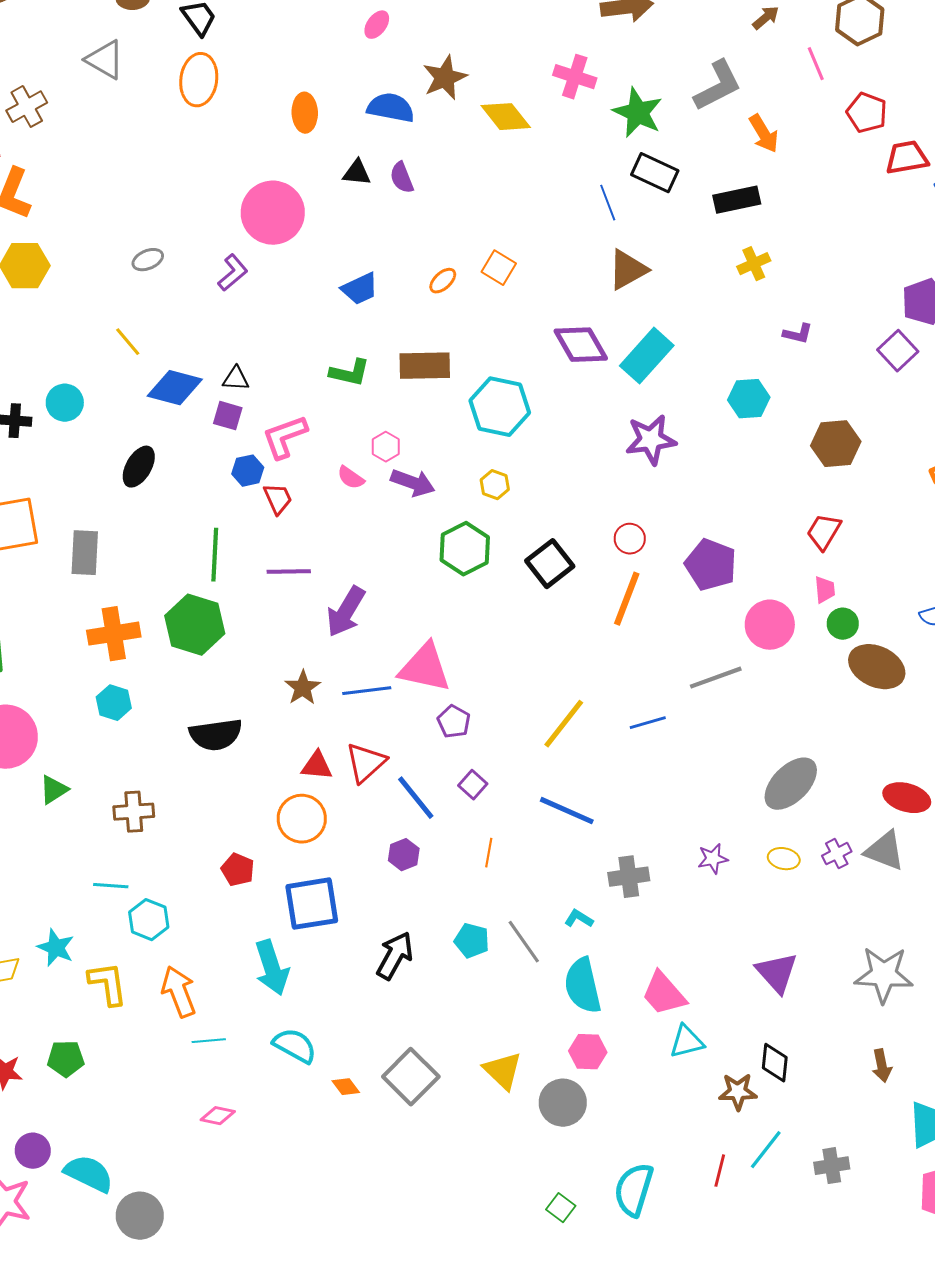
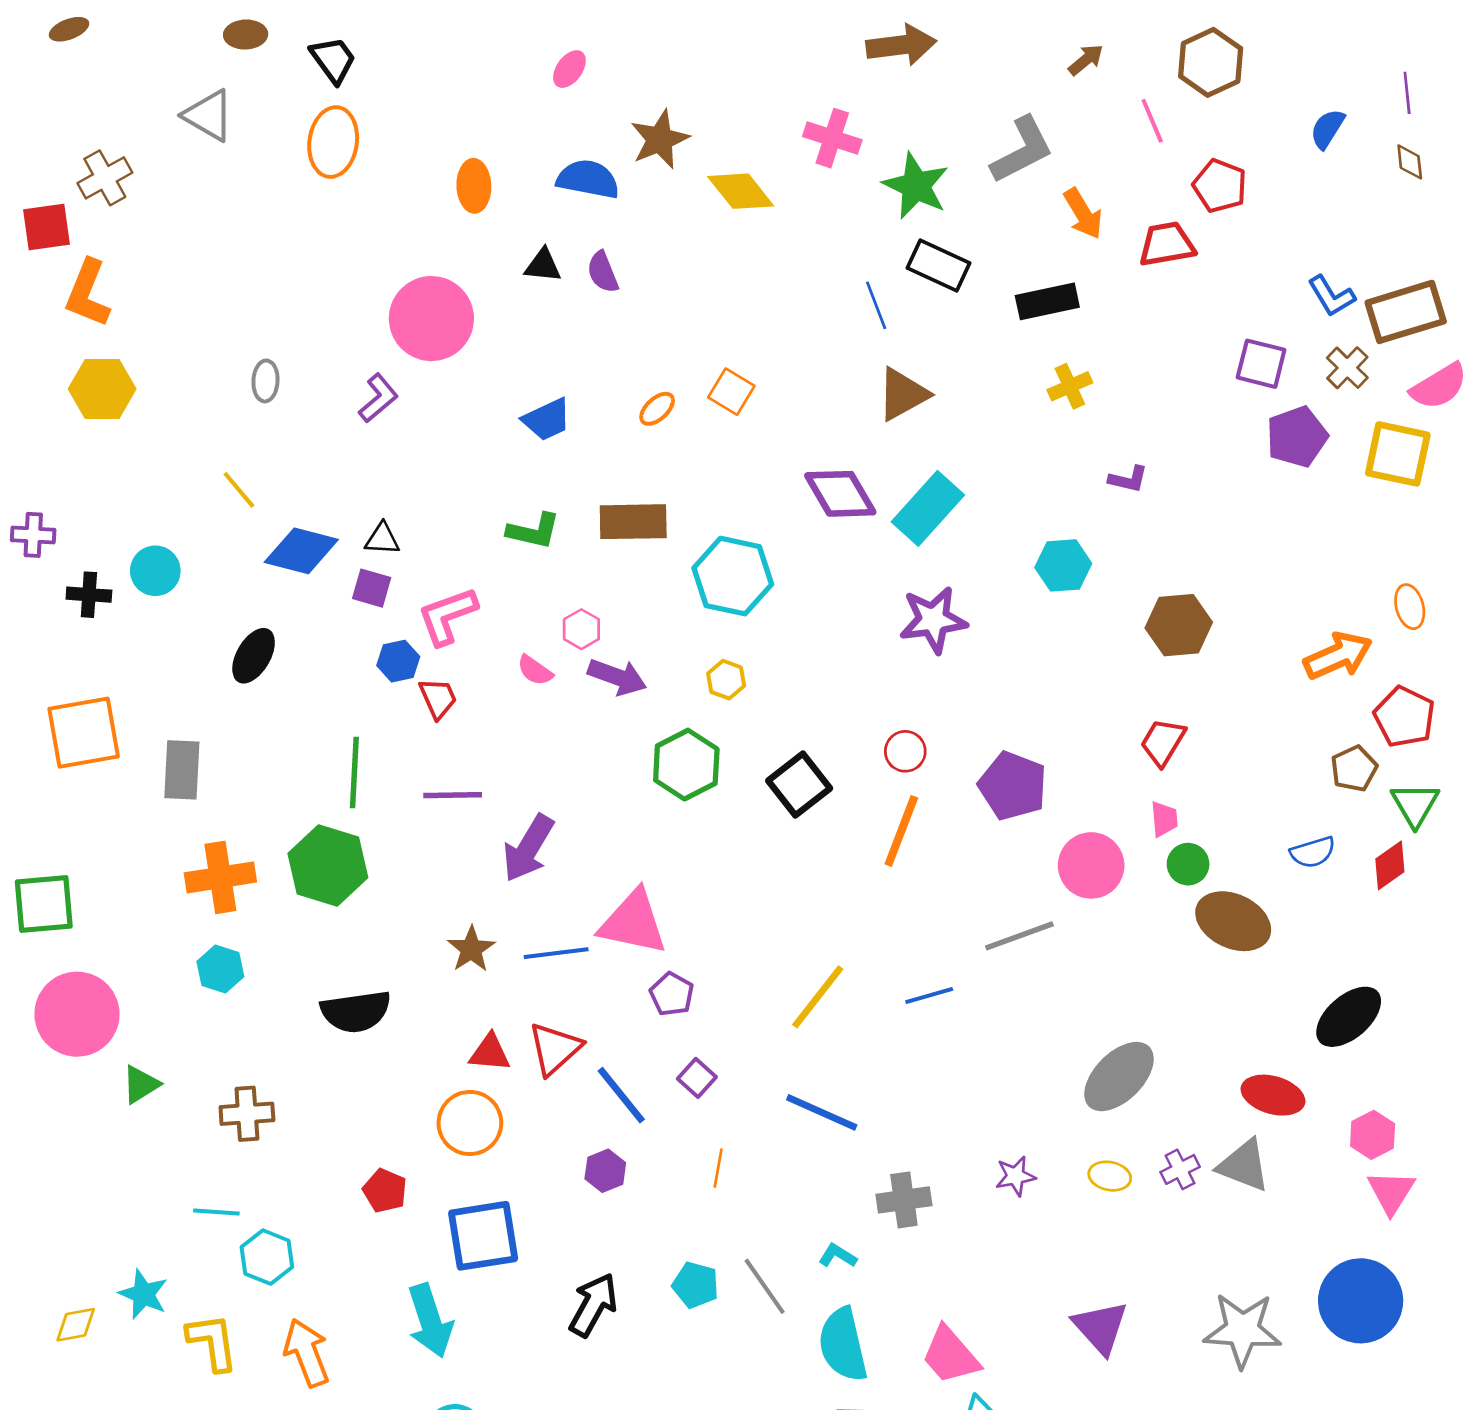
red trapezoid: (907, 158) -> (1167, 244), moved
gray ellipse: (148, 260) -> (265, 381), turned -64
purple square: (898, 351) -> (1261, 364), moved, turned -33

